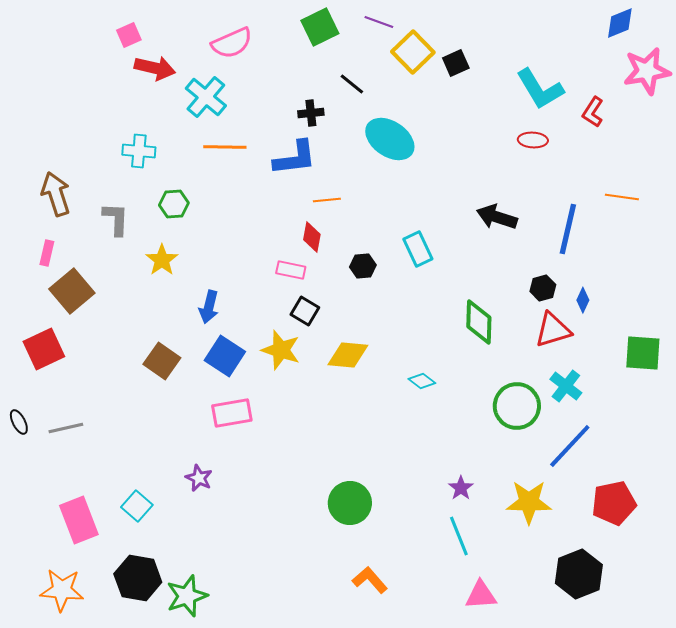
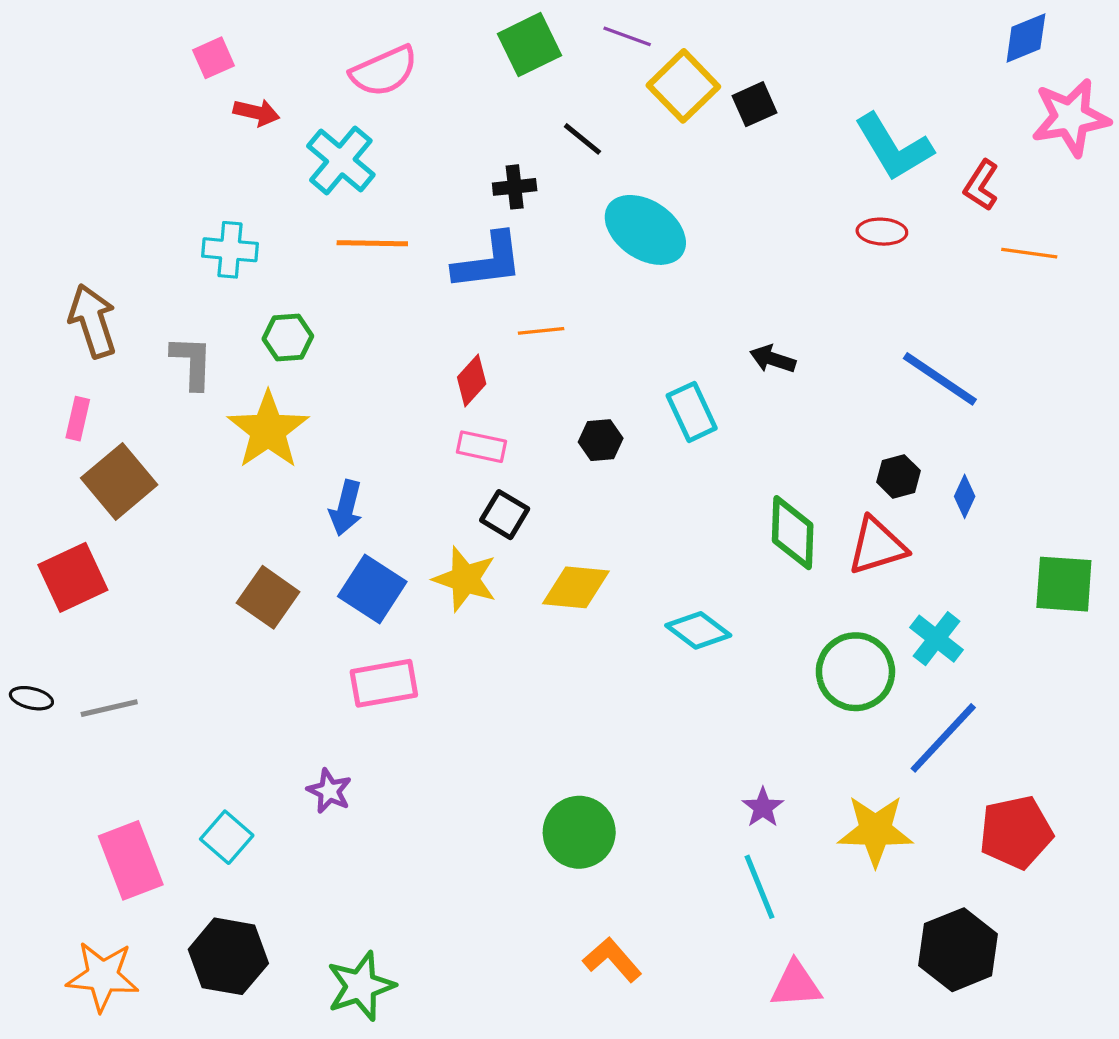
red arrow: (155, 68) -> (256, 112), size x0.7
orange line: (622, 197) -> (1029, 253), moved
black arrow: (497, 217) -> (773, 359), moved, size x0.7
blue line: (568, 229) -> (940, 379), turned -69
red diamond: (312, 237) -> (472, 381), moved, turned 32
yellow star: (162, 260) -> (268, 430), size x1.5
red triangle: (553, 330) -> (877, 546), moved
cyan diamond: (422, 381) -> (698, 630), size x1.4
black ellipse: (19, 422) -> (31, 698), turned -50
green star: (187, 596) -> (361, 986), moved

